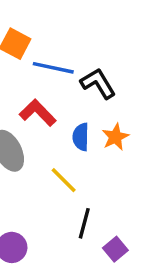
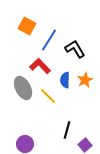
blue line: (53, 68) -> (49, 40), turned -70
yellow line: (64, 180) -> (48, 96), moved

